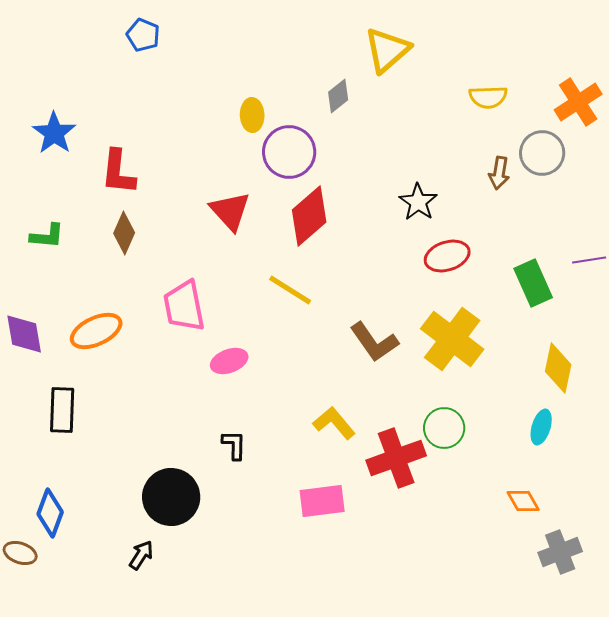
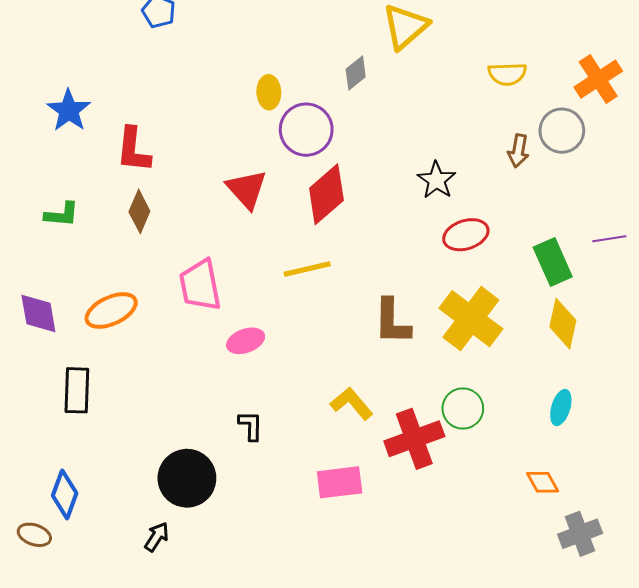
yellow line: (290, 290) -> (307, 269), turned -45
brown L-shape: (374, 342) -> (392, 322), turned 36
yellow diamond: (558, 368) -> (563, 324), moved

